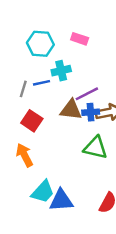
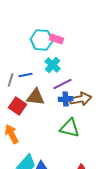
cyan hexagon: (40, 44) -> (42, 40), moved
cyan cross: (61, 71) -> (53, 65), moved, turned -35
brown triangle: (71, 110) -> (36, 97), moved

